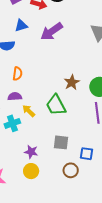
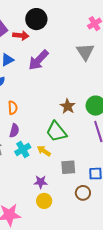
purple semicircle: (15, 96) -> (14, 131), turned 120
yellow arrow: (29, 111) -> (44, 151), moved
cyan cross: (12, 123) -> (23, 149), moved

